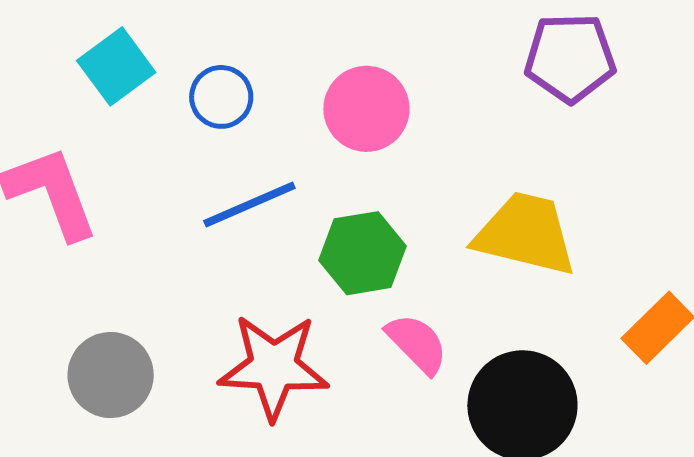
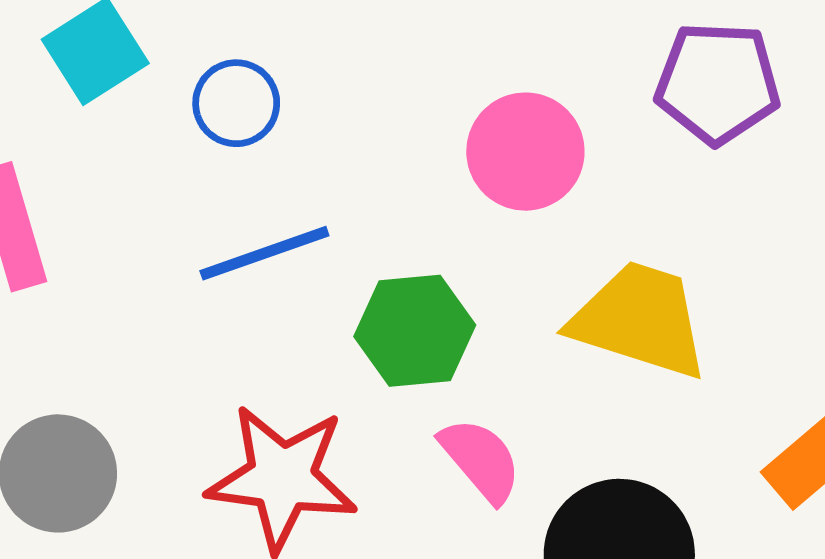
pink circle: (366, 109) -> (525, 152), moved

